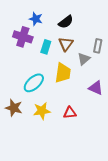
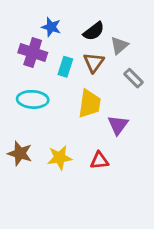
gray rectangle: (98, 46) -> (133, 78), moved, turned -56
gray triangle: (84, 59) -> (119, 45), moved
cyan ellipse: (34, 83) -> (33, 99), moved, turned 45
purple triangle: (96, 88) -> (118, 125), moved, turned 42

